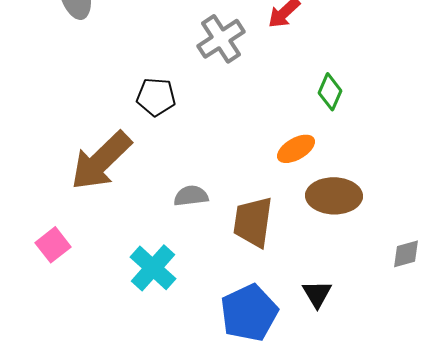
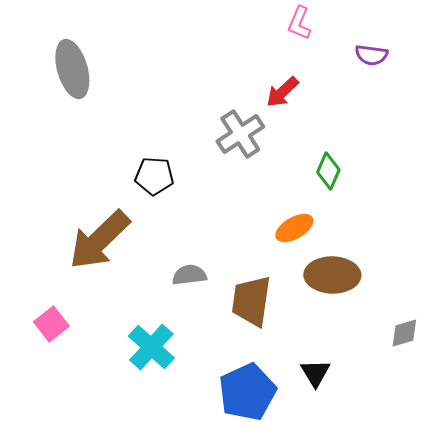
gray cross: (221, 39) -> (240, 134), moved

